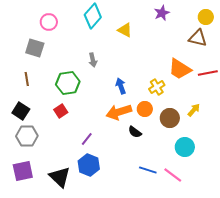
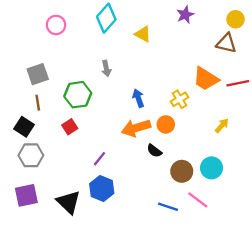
gray square: (35, 48) -> (38, 74), moved, turned -36
brown line: (27, 79) -> (38, 103), moved
brown circle: (170, 118) -> (182, 171), moved
blue line: (148, 170) -> (168, 207), moved

